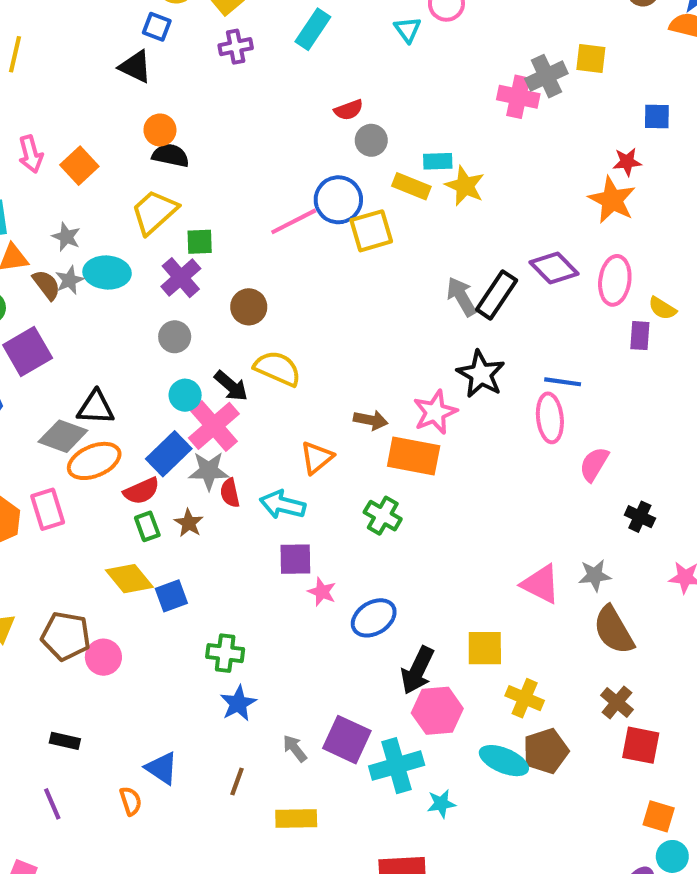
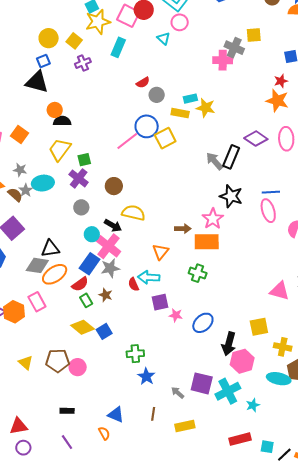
blue square: (157, 27) -> (43, 61), turned -32
black triangle: (135, 67) -> (37, 82), size x1.4
gray cross: (546, 76) -> (234, 48), turned -30
red semicircle: (230, 493) -> (133, 284), moved

